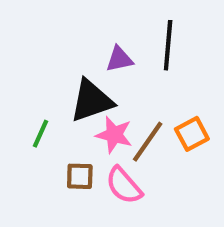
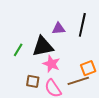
green line: (40, 134) -> (18, 50), moved
brown line: (148, 142) -> (78, 81), moved, turned 30

